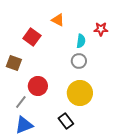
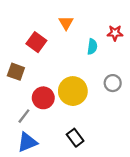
orange triangle: (58, 20) -> (66, 23), turned 32
gray circle: (79, 61) -> (113, 83), moved
yellow circle: (80, 93) -> (73, 91), moved

